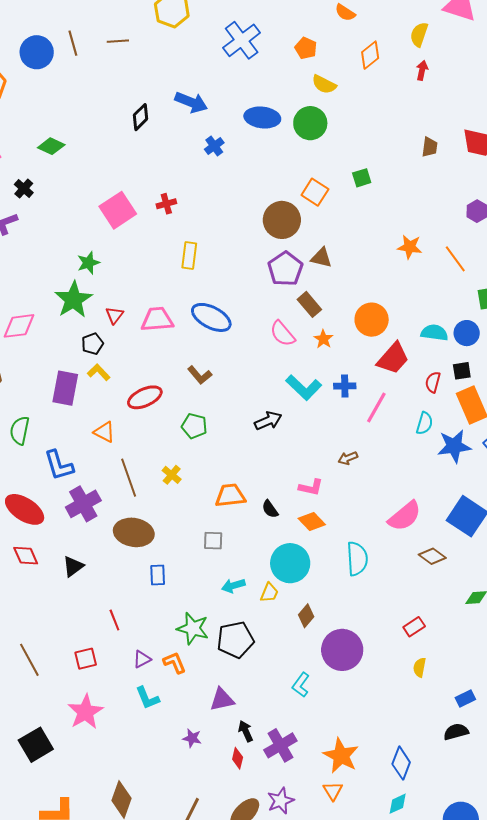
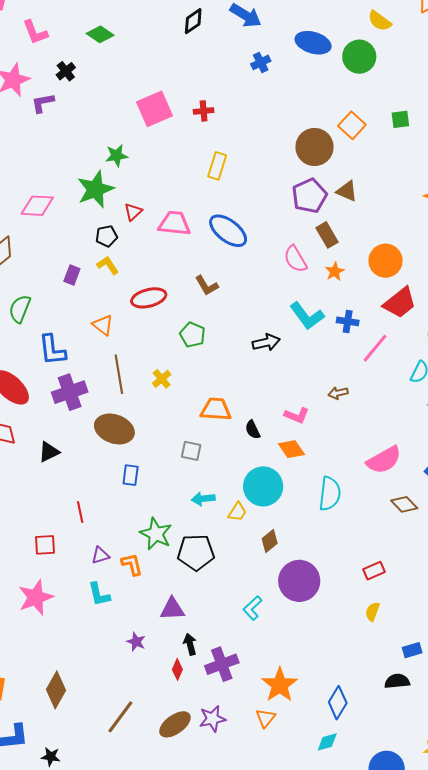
purple rectangle: (65, 388) -> (72, 275), size x0.6

